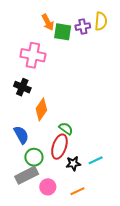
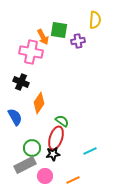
orange arrow: (48, 22) -> (43, 37), moved
purple cross: (83, 27) -> (78, 41), moved
blue semicircle: (21, 135) -> (15, 117), moved
black star: (73, 164) -> (53, 154), moved

